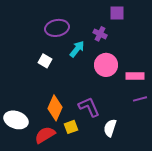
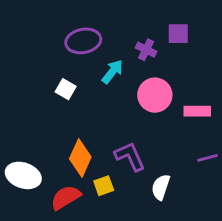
purple square: (117, 13) -> (178, 34), moved
purple line: (140, 99) -> (207, 158), moved

